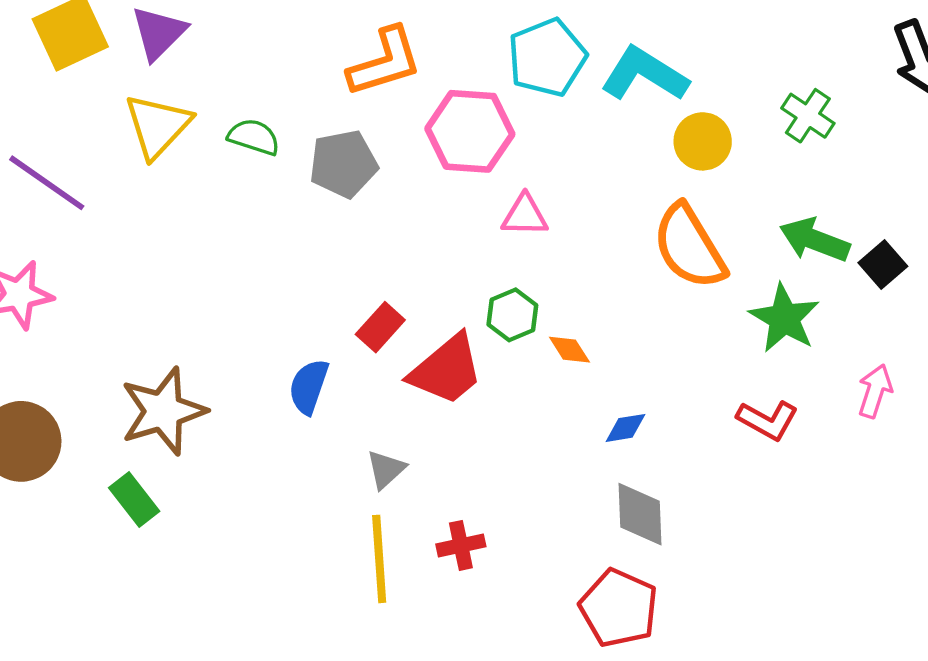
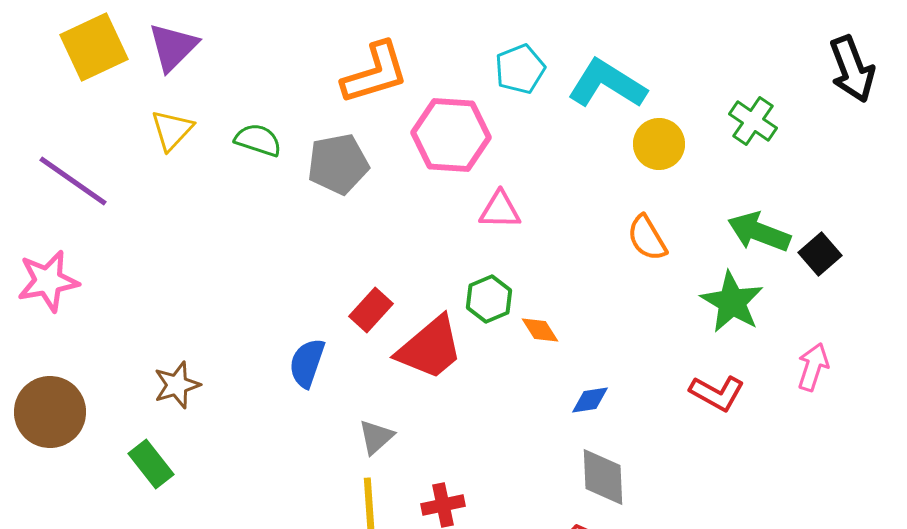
cyan pentagon: (547, 57) -> (520, 69), size x0.7
yellow triangle: (158, 126) -> (172, 130), size x0.7
orange semicircle: (689, 247) -> (647, 238), size x0.6
brown star: (163, 411) -> (177, 385), size x0.6

